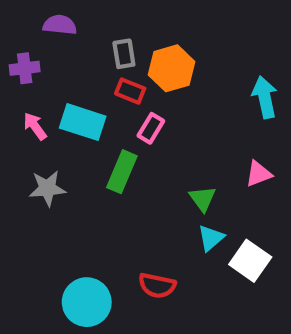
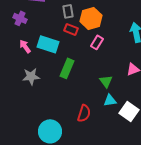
purple cross: (25, 68) -> (20, 18), turned 32
pink rectangle: (151, 128) -> (97, 42), moved
cyan triangle: (211, 238) -> (110, 100), turned 32
red semicircle: (157, 286) -> (84, 113), moved, turned -84

